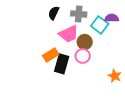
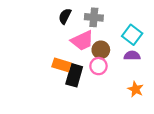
purple semicircle: (112, 18) -> (132, 56), moved
cyan square: (100, 25) -> (132, 35), moved
orange rectangle: (51, 55) -> (61, 65), turned 49

